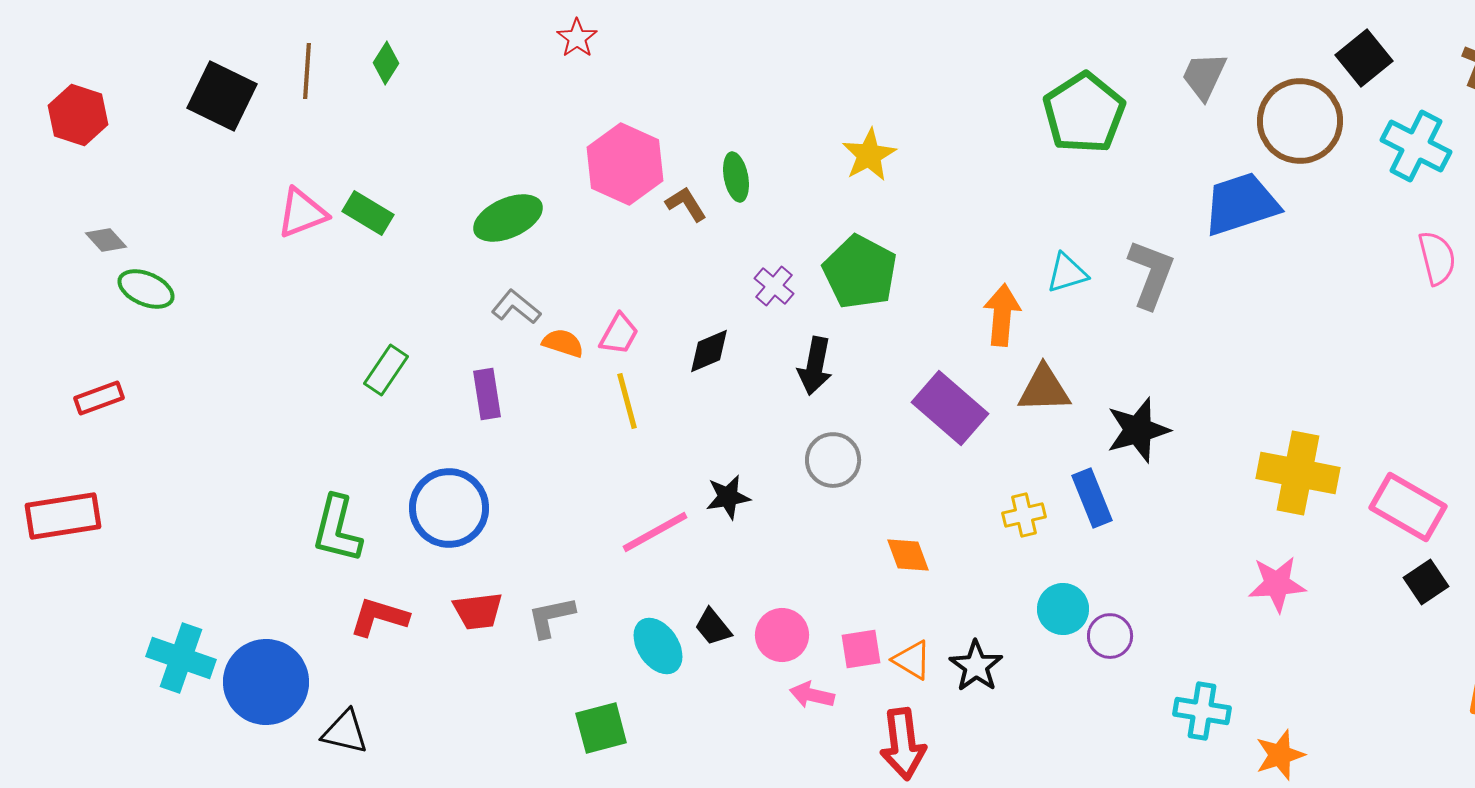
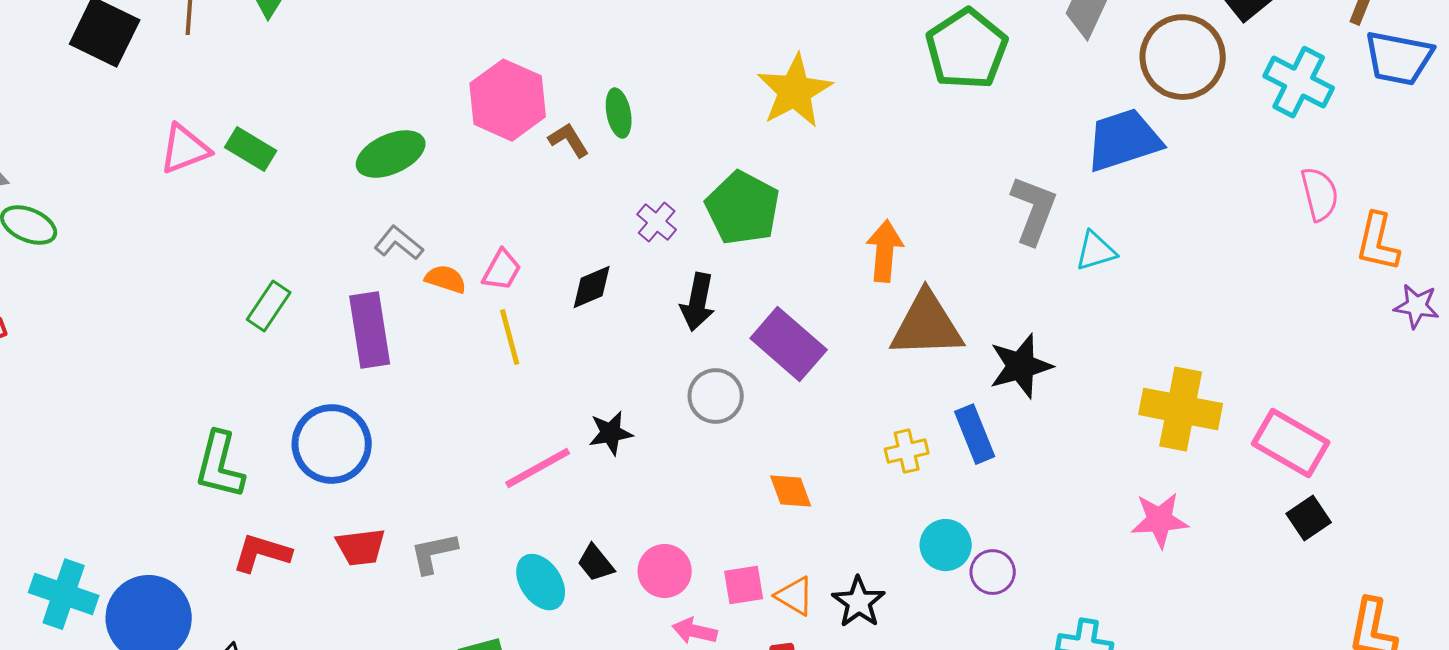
yellow star: (869, 155) -> (795, 91), moved, size x1.4
cyan triangle: (1067, 273) -> (1096, 251), moved
brown triangle: (1044, 389) -> (927, 325), size x1.4
purple rectangle: (487, 394) -> (370, 330), size x1.5
purple rectangle: (950, 408) -> (789, 344), moved

